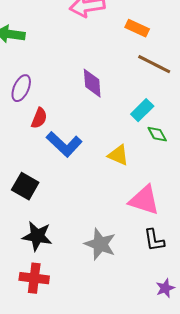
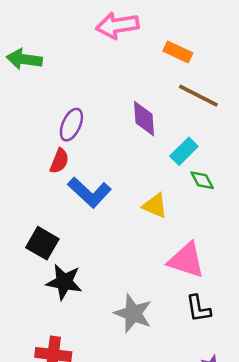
purple diamond: (92, 83) -> (144, 119), moved
purple ellipse: (21, 88) -> (71, 125), moved
black star: (37, 236) -> (64, 282), moved

